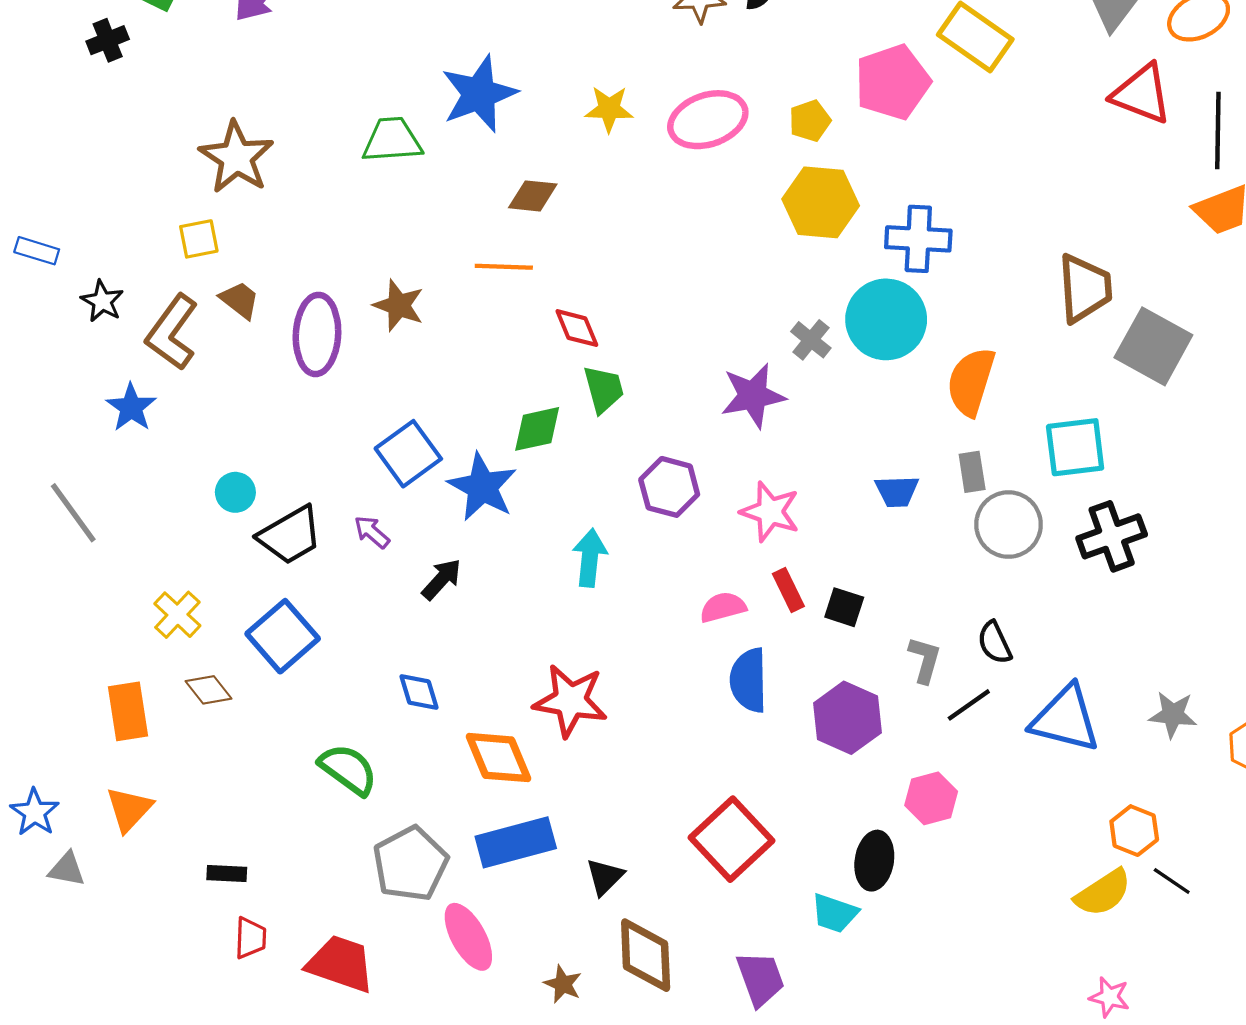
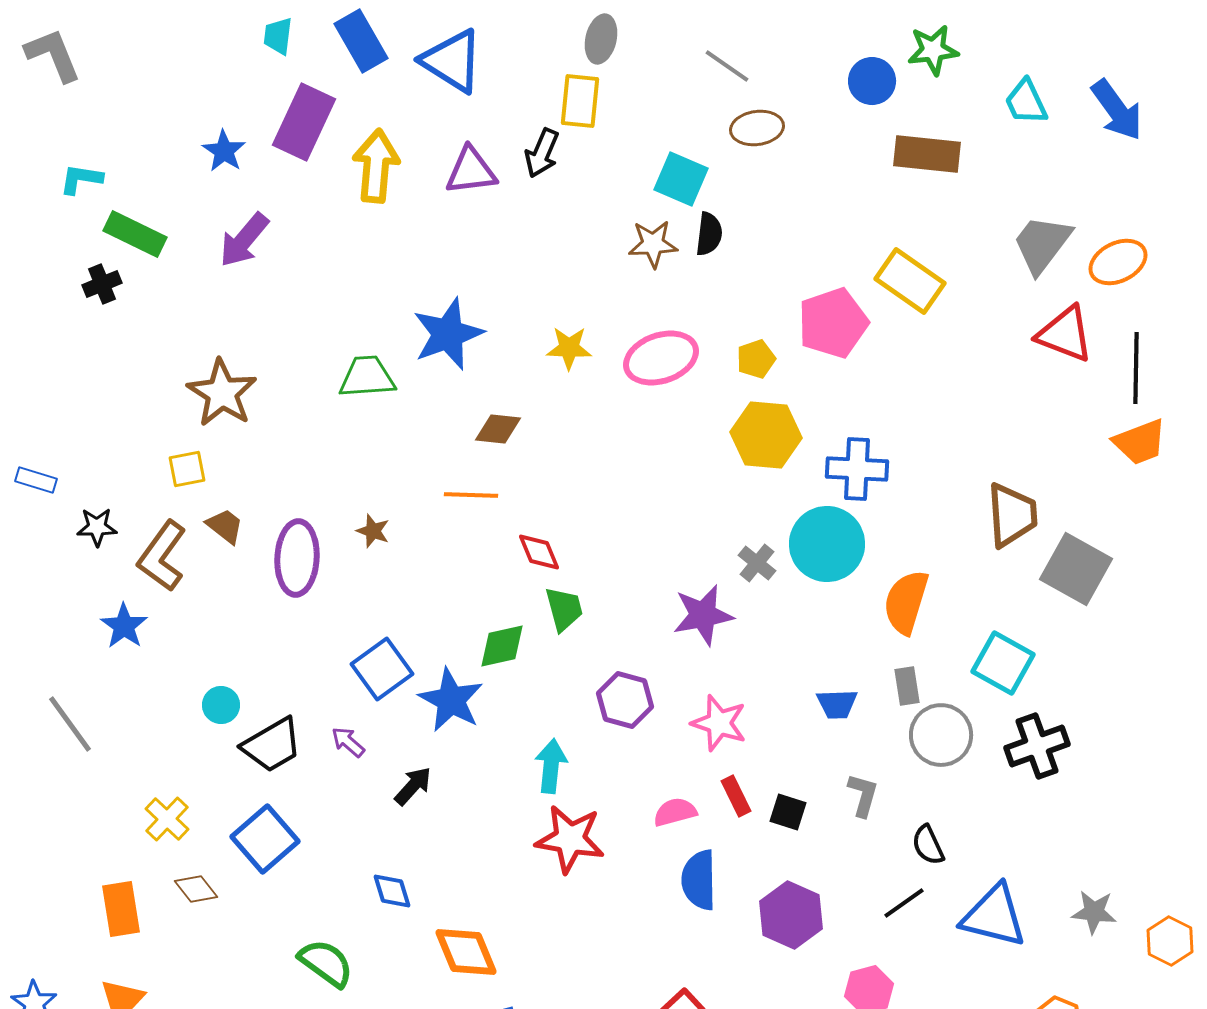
black star: (102, 301) -> (97, 527), turned -30
brown star: (399, 305) -> (373, 531), size x0.7
cyan square: (1075, 447) -> (1003, 663), turned 36
gray L-shape: (925, 660) -> (863, 795), moved
red star: (570, 701) -> (570, 839), moved

